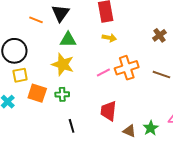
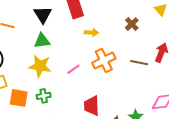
black triangle: (60, 13) -> (43, 15), moved
yellow arrow: (109, 38) -> (91, 33), moved
pink line: (103, 73) -> (73, 69), moved

